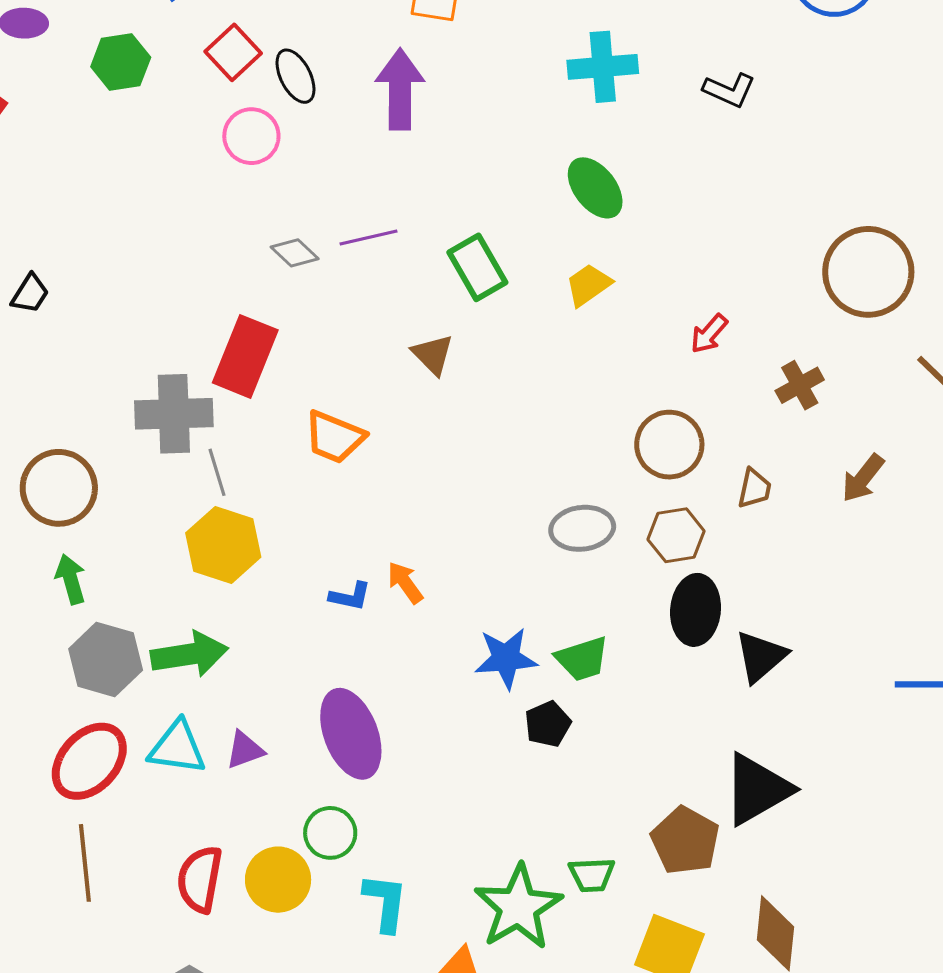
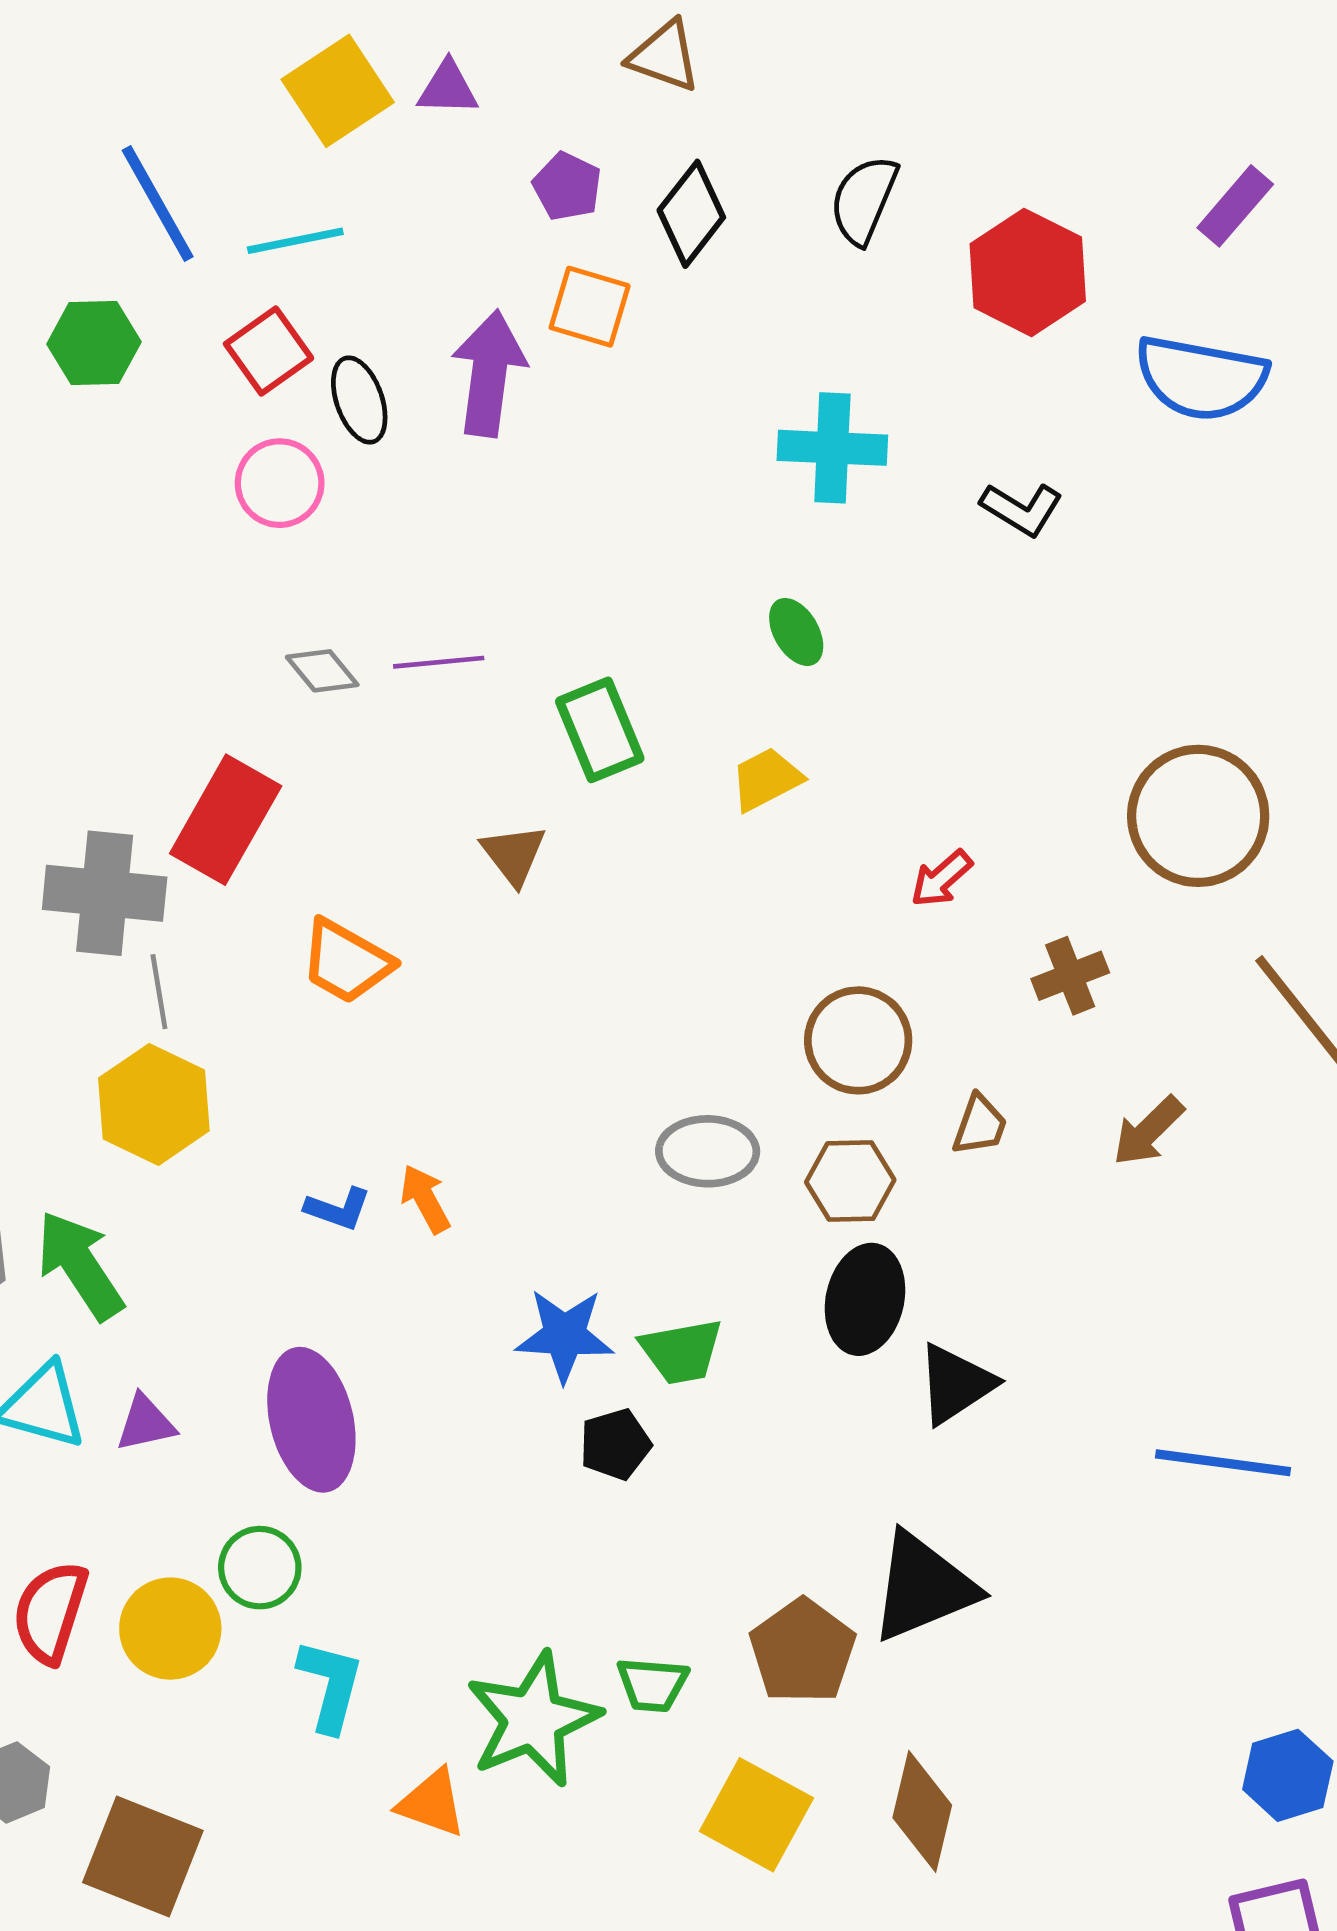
purple arrow: (400, 89) -> (489, 373), moved
green ellipse: (595, 188) -> (796, 632), size x0.7
green arrow: (189, 654) -> (80, 1265), turned -122

